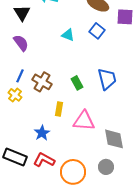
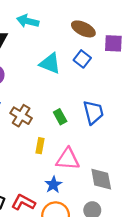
cyan triangle: (68, 35) -> (50, 63), size x1.5
blue star: (42, 133) -> (53, 185), moved

